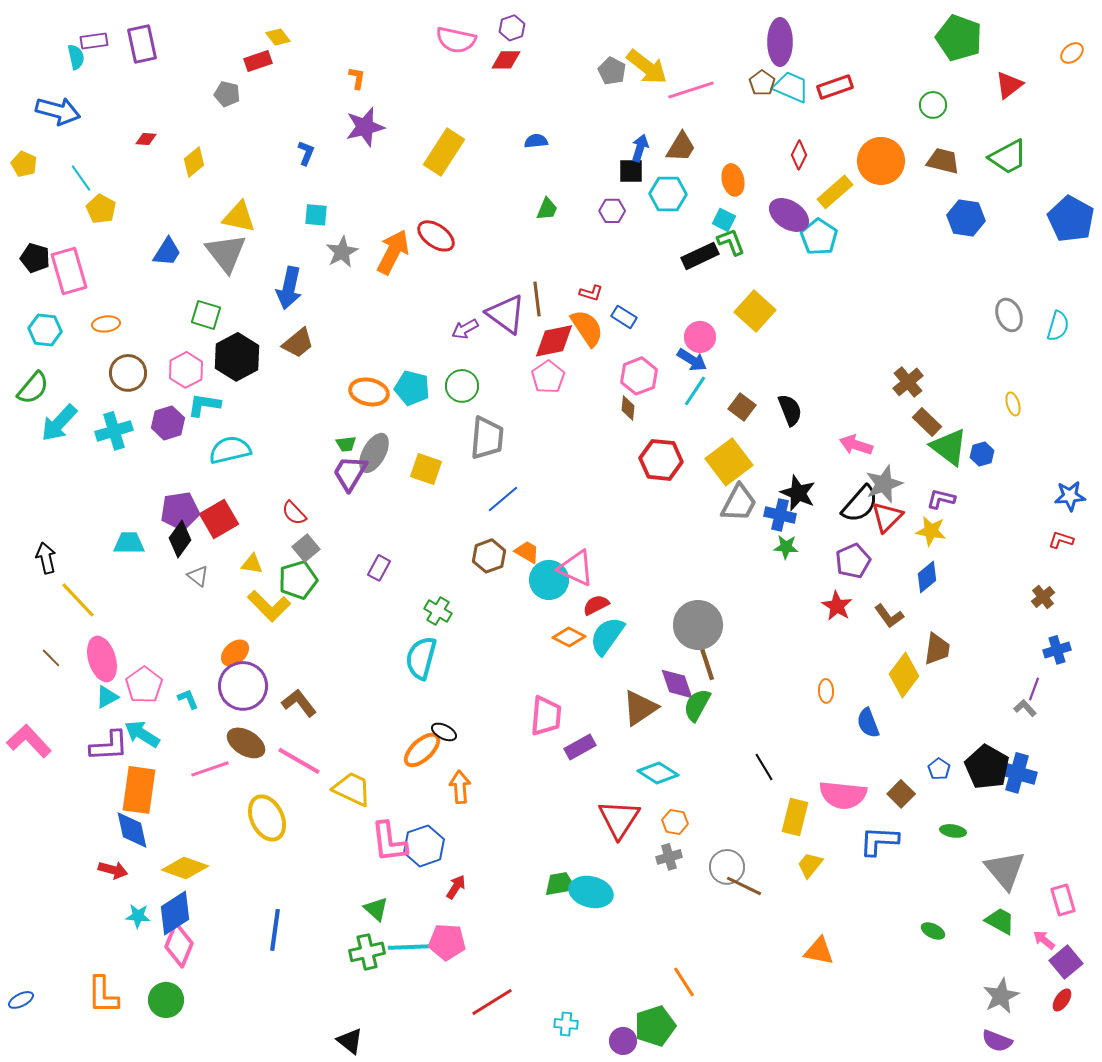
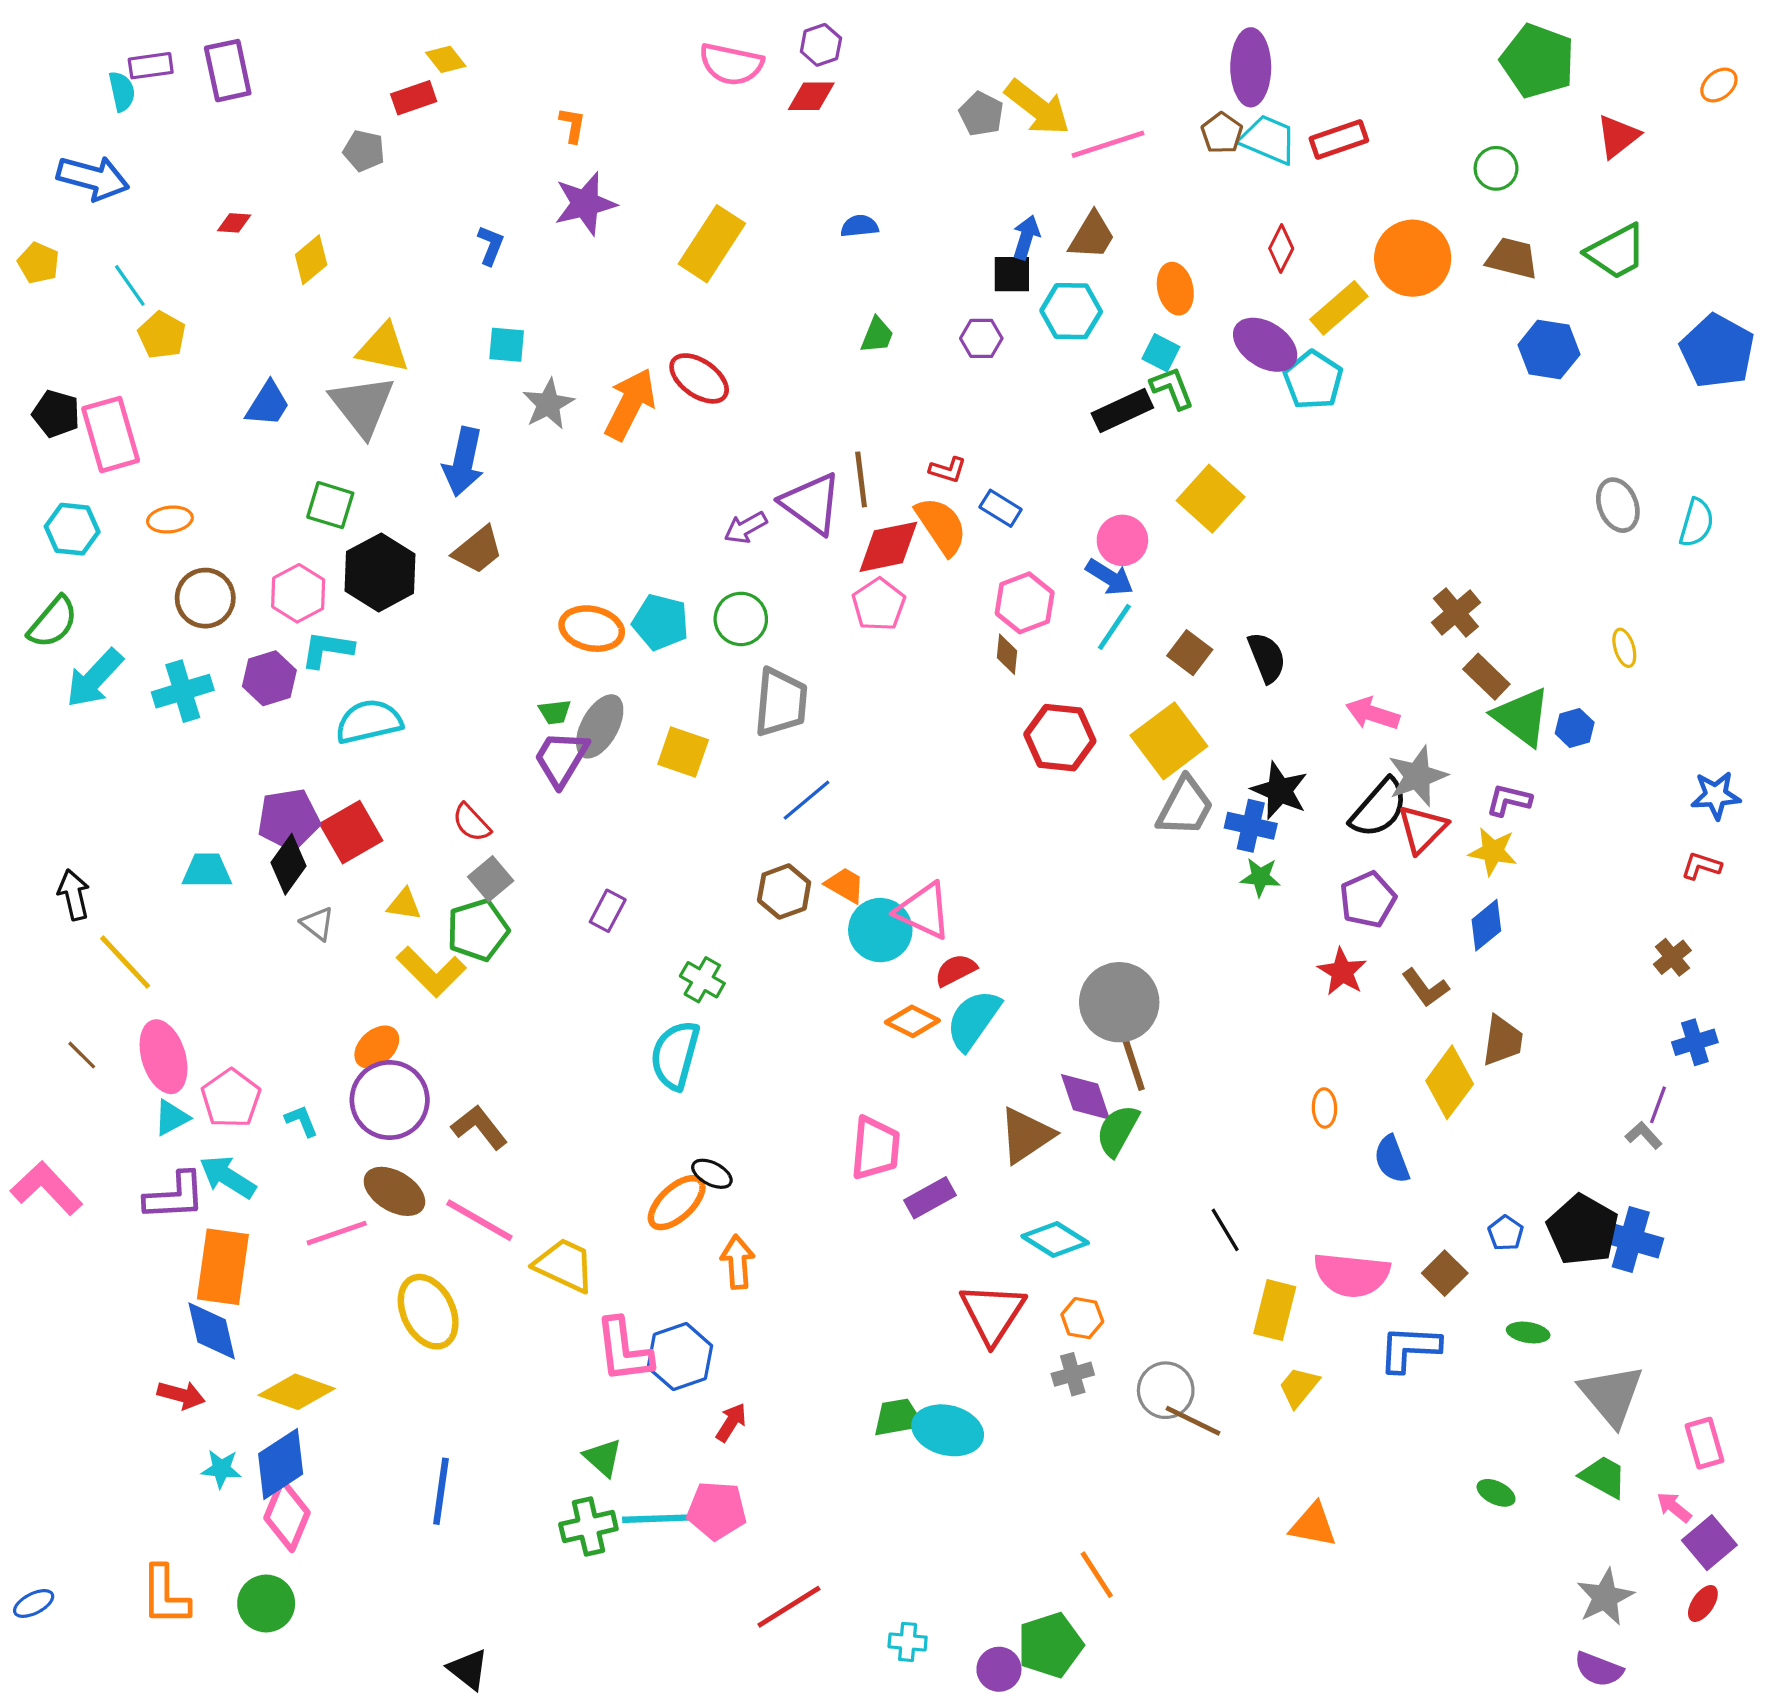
black triangle: (350, 1041) -> (468, 1669), moved

